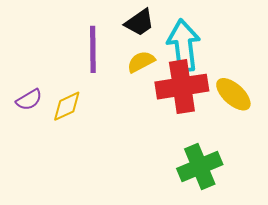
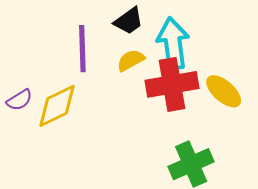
yellow diamond: (67, 106) -> (57, 106), size x1.4

